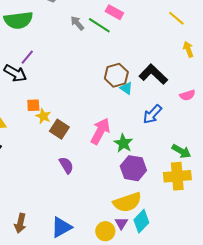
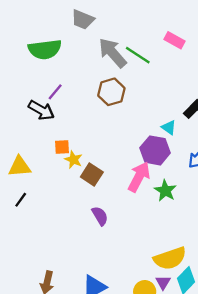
pink rectangle: (114, 12) -> (175, 40), moved
gray arrow: (77, 23) -> (113, 53), size x1.8
brown hexagon: (116, 75) -> (111, 92), moved
purple hexagon: (133, 168) -> (155, 150), moved

